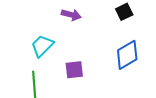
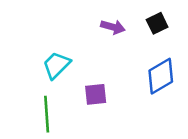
purple arrow: (71, 15) -> (113, 27), moved

